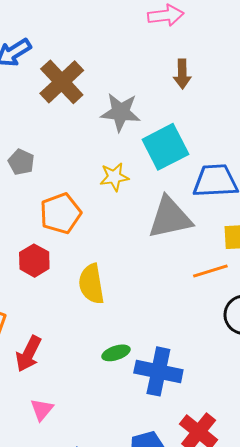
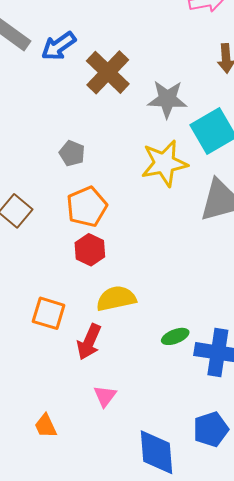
yellow star: (114, 177) -> (164, 163), size x1.6
orange pentagon: (61, 213) -> (87, 207), moved
yellow semicircle: (91, 284) -> (116, 298), moved, turned 90

